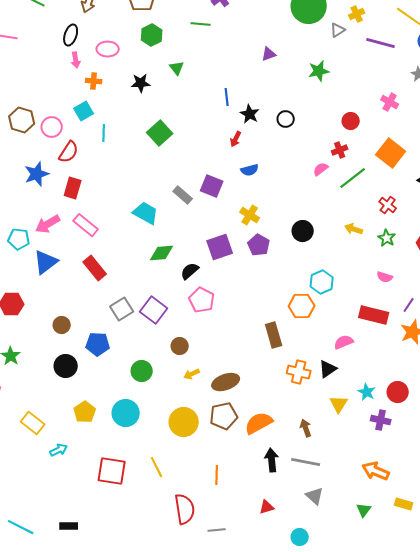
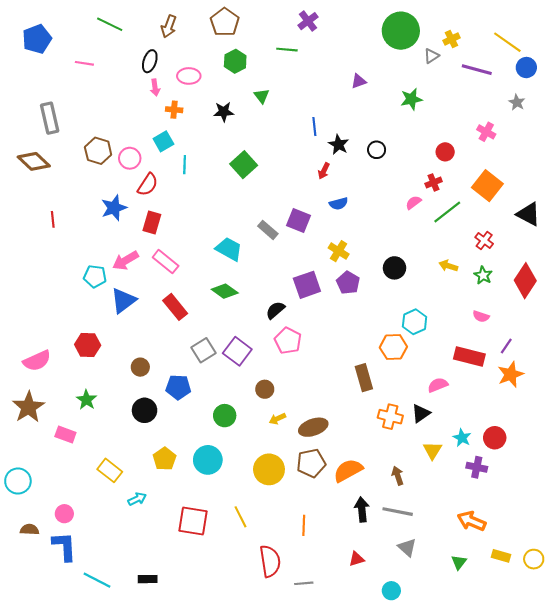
green diamond: (162, 253) -> (225, 291), moved, turned 40

